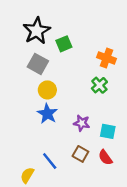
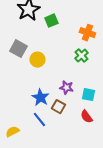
gray square: (38, 64) -> (18, 49), moved
blue star: (47, 114) -> (40, 98), moved
brown square: (80, 154) -> (58, 107), moved
yellow semicircle: (27, 175) -> (12, 132), moved, turned 32

